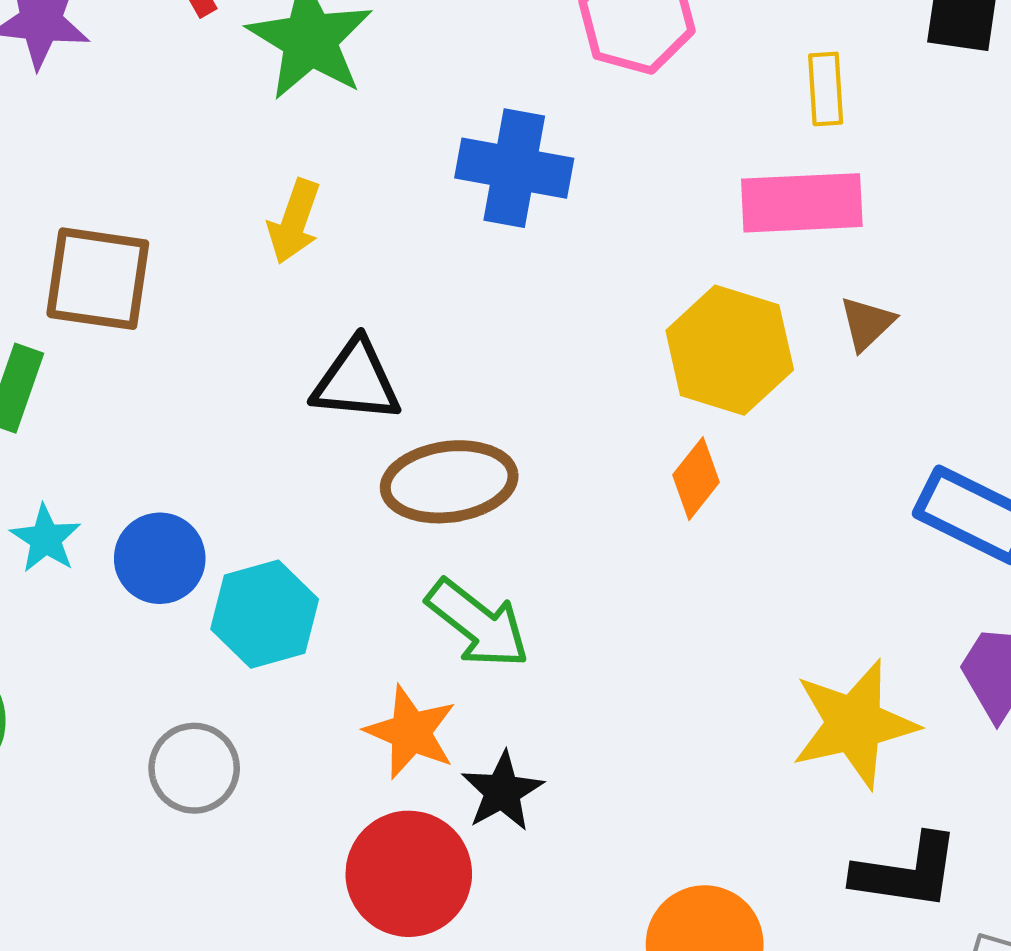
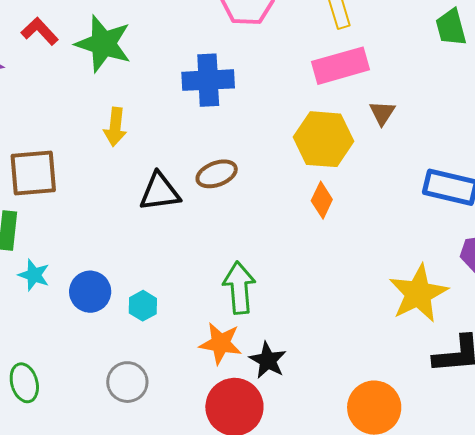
brown ellipse: (449, 482) -> (217, 174), moved, size x0.7
cyan star: (46, 539) -> (34, 275), moved
cyan hexagon: (265, 614) -> (143, 306), size x0.6
green arrow: (478, 624) -> (239, 288), turned -120

